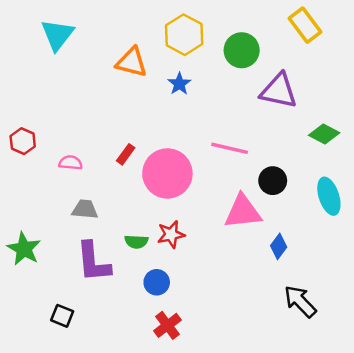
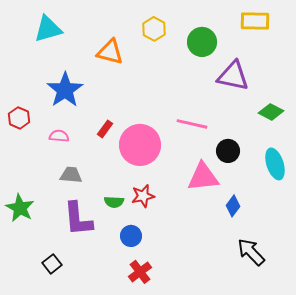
yellow rectangle: (305, 25) -> (255, 21), turned -52
cyan triangle: (57, 35) -> (48, 29), turned 36
yellow hexagon: (184, 35) -> (154, 29), size x0.7
blue star: (179, 84) -> (65, 90), moved, size x1.8
black square: (62, 316) -> (52, 264), turned 30

